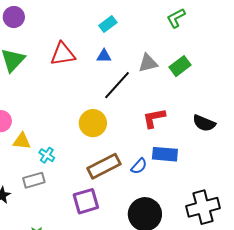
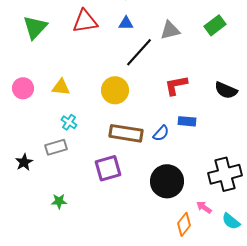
green rectangle: (180, 66) -> (215, 25), moved
yellow triangle: (22, 141) -> (61, 87), moved
blue rectangle: (165, 154) -> (187, 121), size x0.7
brown rectangle: (104, 166) -> (126, 133), turned 36

